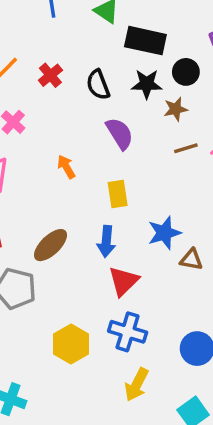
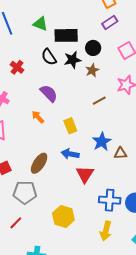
black semicircle: (98, 85) -> (49, 57), moved
purple semicircle: (120, 134) -> (49, 93), moved
brown line: (186, 148) -> (99, 101), moved
blue arrow: (106, 241) -> (70, 154), turned 108
blue cross: (128, 332) -> (110, 200), moved

